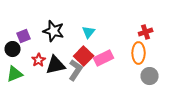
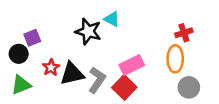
black star: (54, 31) -> (88, 31), moved
cyan triangle: (89, 32) -> (112, 19), moved, turned -40
red square: (84, 56) -> (124, 87), moved

